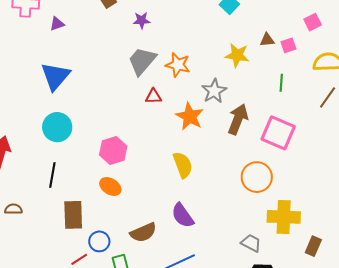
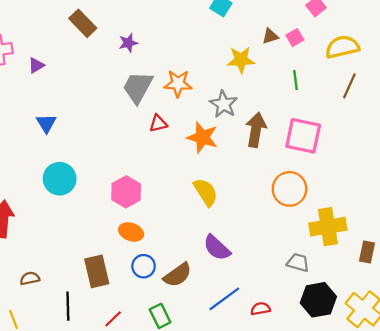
blue triangle: (55, 76) -> (46, 123), size x0.6
black line: (52, 175) -> (68, 306), moved
blue circle: (99, 241) -> (144, 266), moved

